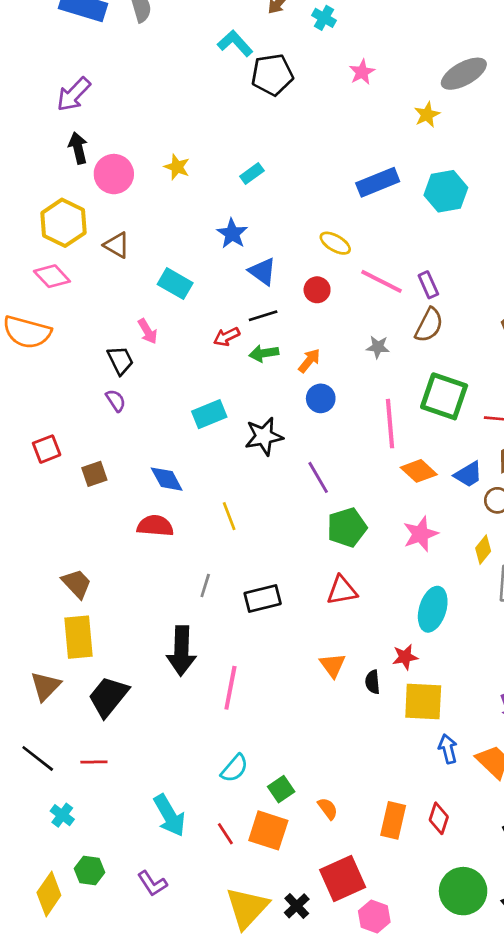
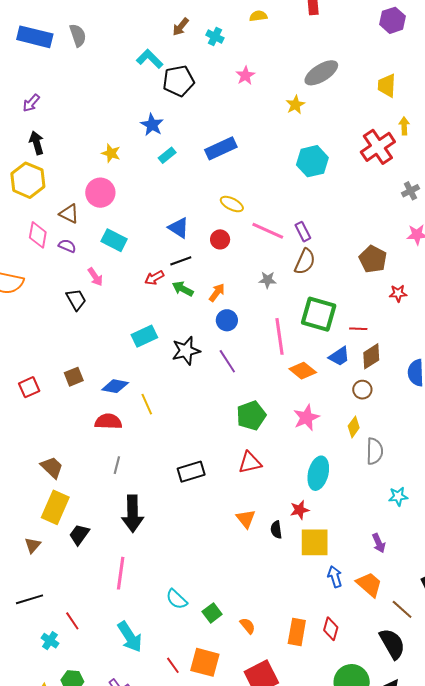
purple arrow: (74, 94) -> (31, 103), size x0.7
pink circle: (114, 174) -> (100, 193), moved
blue rectangle: (378, 182) -> (221, 148), moved
yellow hexagon: (64, 223) -> (28, 180), moved
blue star: (232, 234) -> (152, 125), moved
pink diamond: (52, 276) -> (38, 235), moved, turned 56
green arrow: (264, 353) -> (183, 289), turned 40
purple semicircle: (116, 401) -> (67, 246), moved, turned -30
red square: (47, 449) -> (29, 387), moved
brown square: (94, 474) -> (74, 377), moved
blue trapezoid: (468, 474) -> (339, 356), moved
purple line: (318, 477) -> (227, 361), moved
blue diamond: (167, 479) -> (115, 386), turned -48
yellow line: (229, 516) -> (147, 404), moved
gray line: (205, 586) -> (117, 465), moved
yellow rectangle: (78, 637) -> (55, 507), turned 32
brown triangle: (46, 686) -> (33, 545), size x0.7
pink line: (230, 688) -> (121, 573), moved
black trapezoid: (108, 697) -> (79, 535), moved, size x0.7
black line: (38, 758) -> (29, 599), turned -52
red line: (94, 762) -> (72, 621), moved, turned 60
cyan semicircle: (235, 768) -> (177, 599), turned 95
orange square: (268, 830) -> (205, 662), moved
red line: (225, 834) -> (173, 665), moved

